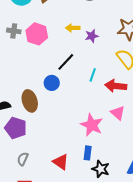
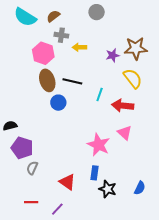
gray cross: (14, 31) -> (61, 35), moved
purple star: (92, 36) -> (113, 55), moved
black line: (66, 62) -> (72, 81), turned 60
brown ellipse: (30, 101) -> (47, 80), moved
gray semicircle: (23, 159) -> (32, 168), moved

